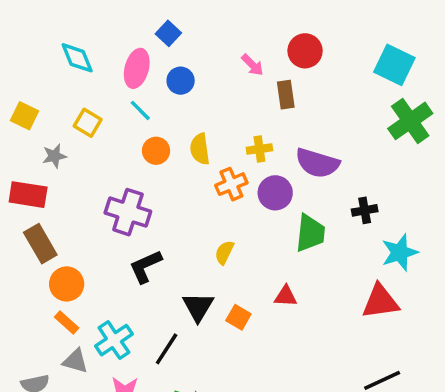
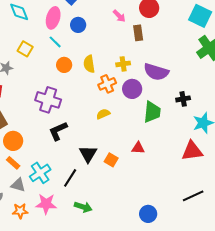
yellow semicircle: (224, 252) -> (103, 114), moved, turned 40

